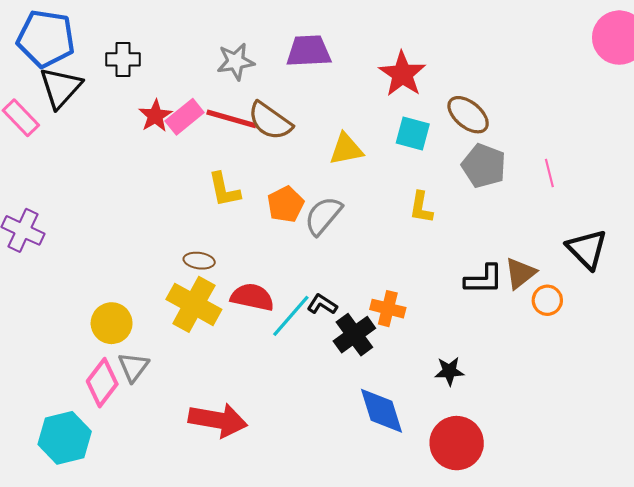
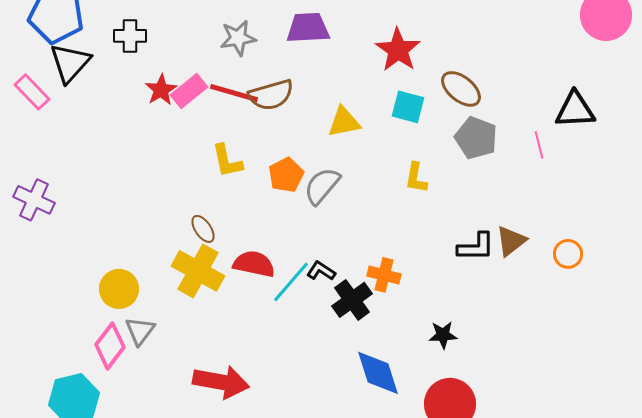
brown semicircle: (270, 121) -> (271, 95), turned -51
black triangle: (587, 249) -> (575, 110), moved, turned -48
brown ellipse: (199, 261) -> (203, 229), turned 48
orange circle: (547, 300) -> (568, 254), moved

